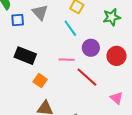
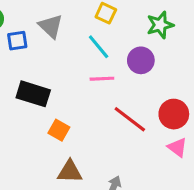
purple circle: (91, 48) -> (141, 60), moved
red circle: (116, 56) -> (174, 114), moved
pink line: (67, 60) -> (102, 79), moved

